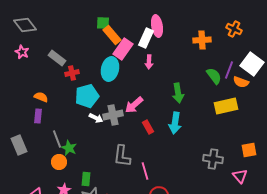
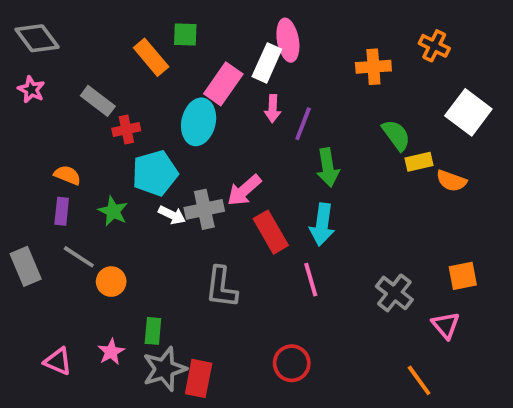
orange rectangle: (112, 35) -> (151, 57), moved
purple line: (229, 70) -> (303, 124), moved
orange semicircle: (241, 82) -> (451, 181), moved
yellow rectangle: (226, 106) -> (419, 162), moved, size x0.6
red rectangle: (148, 127) -> (271, 232), size x1.5
gray line: (57, 139) -> (79, 257), moved, turned -36
green star: (69, 148) -> (113, 211), moved
gray cross: (213, 159) -> (394, 293), turned 30
orange circle: (59, 162) -> (111, 282), moved
pink line: (145, 171) -> (311, 280), moved

